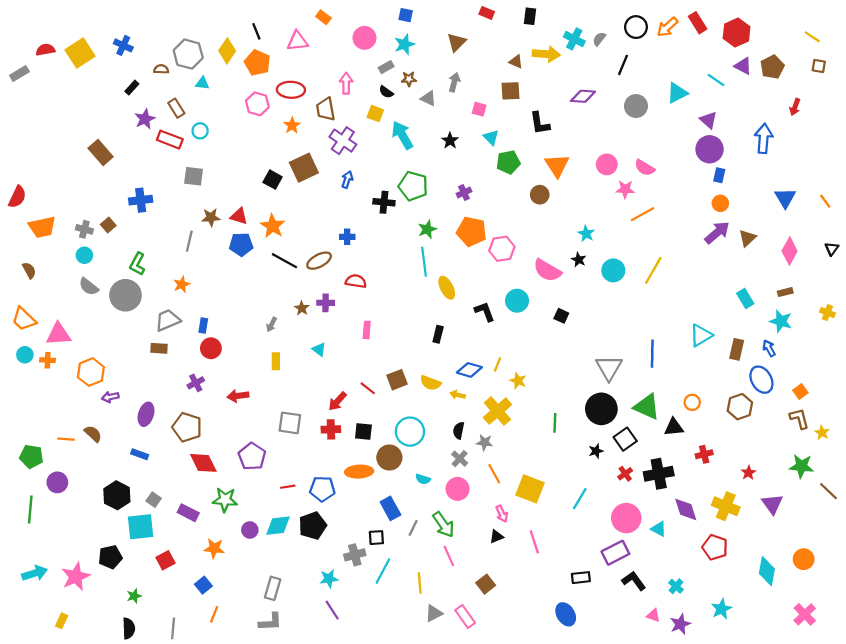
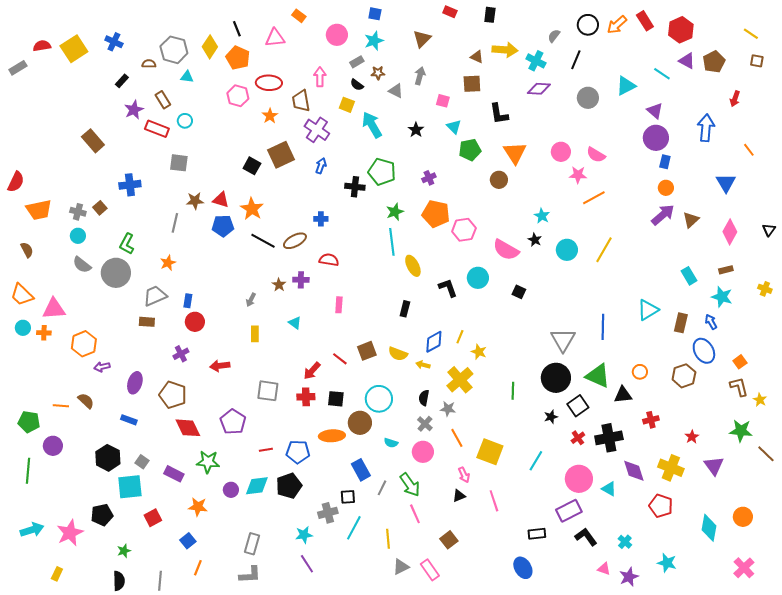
cyan cross: (574, 39) -> (536, 61), moved
orange line: (825, 201) -> (749, 150), moved
blue diamond: (469, 370) -> (434, 342), turned -45
cyan star: (721, 609) -> (667, 563), turned -30

